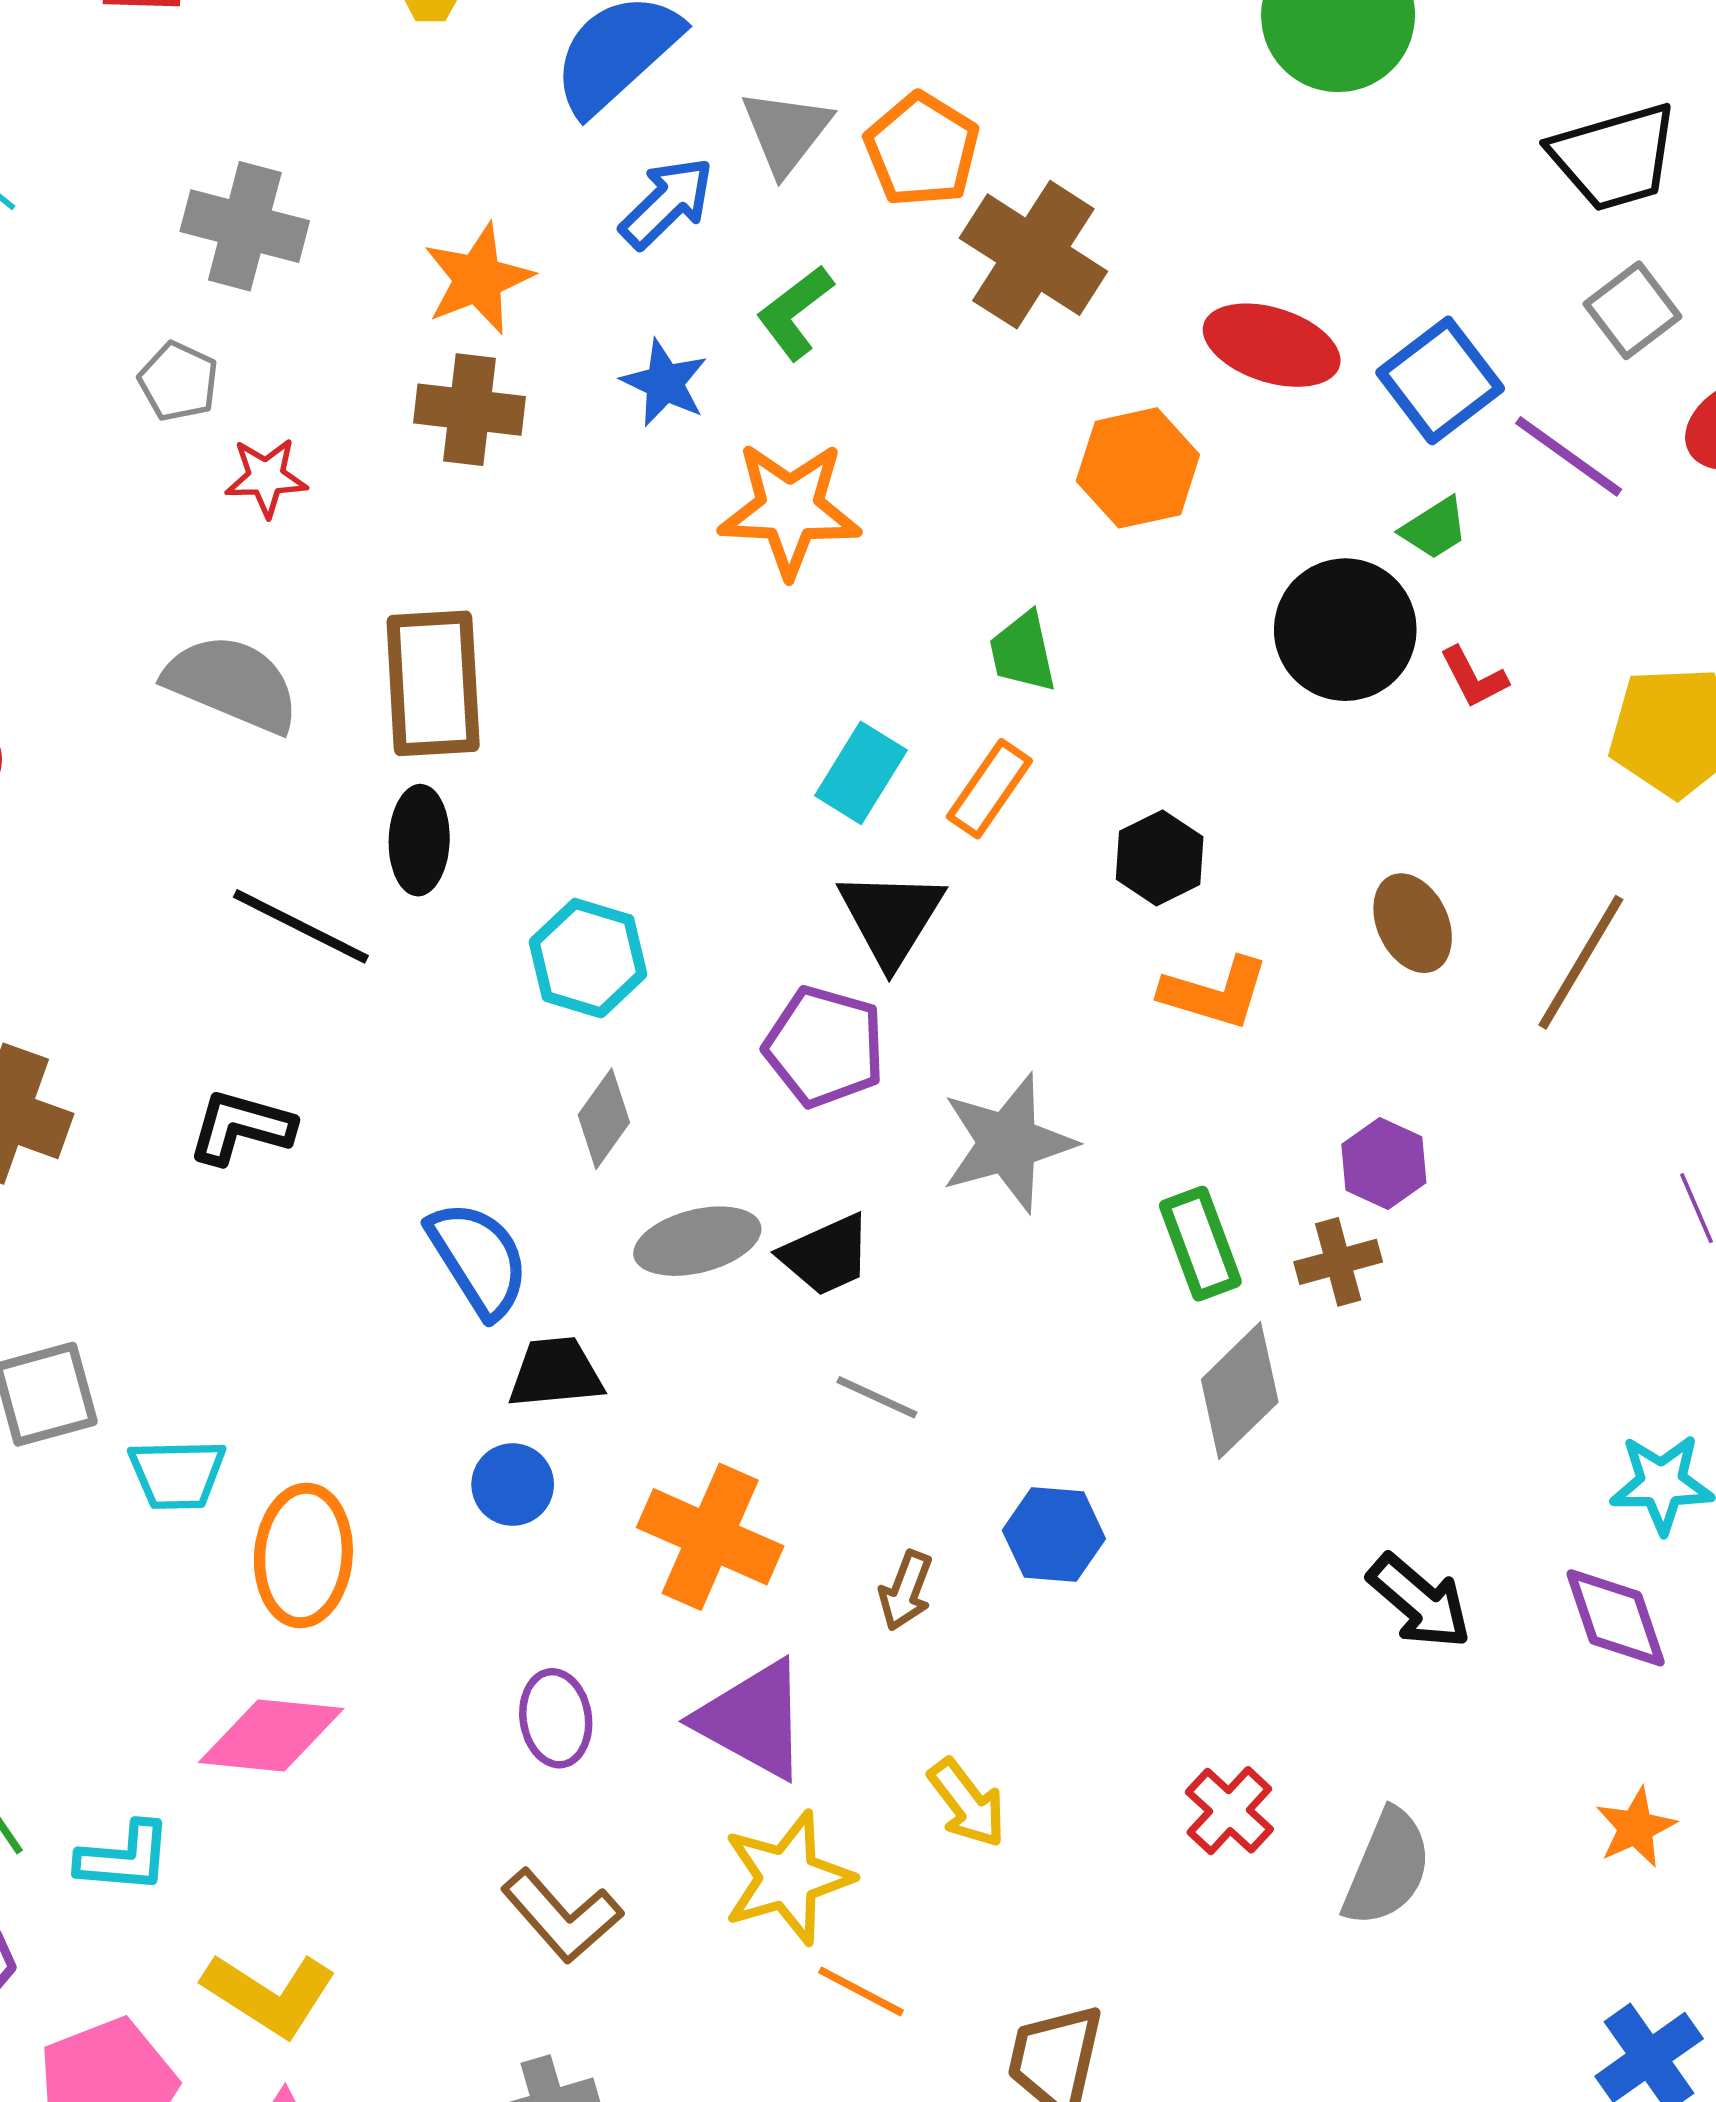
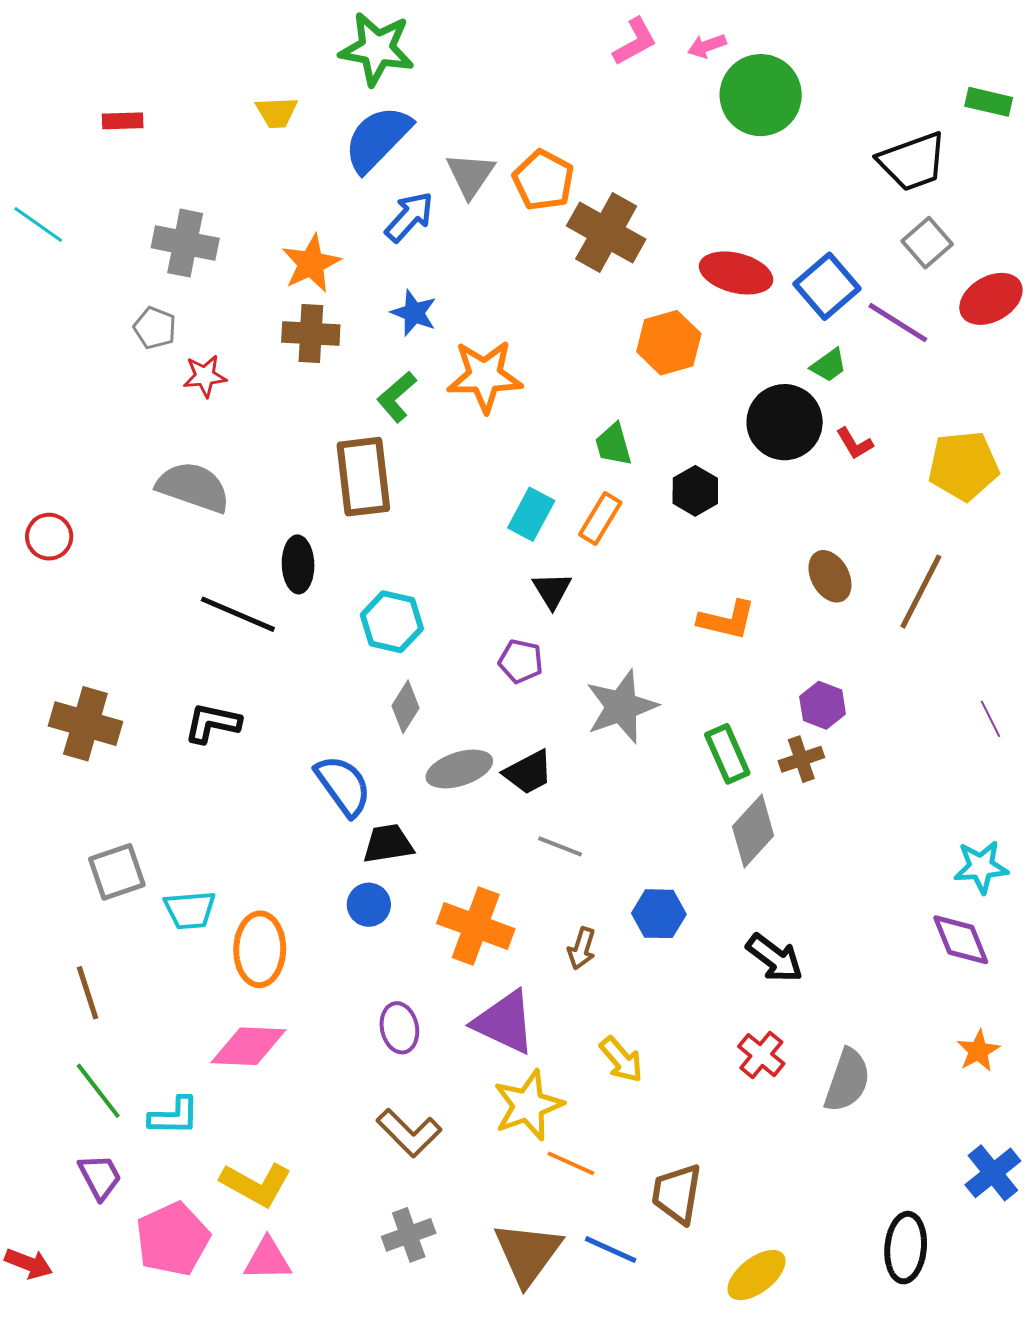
green L-shape: (795, 312) -> (397, 397), moved
brown rectangle: (433, 683) -> (363, 477), moved
black hexagon: (1160, 858) -> (695, 491), moved
black triangle: (891, 918) -> (552, 590), size x0.7
purple pentagon: (824, 1047) -> (521, 661), size x0.7
black arrow: (1419, 1601) -> (775, 958), moved

